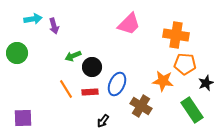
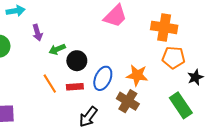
purple arrow: (54, 26) -> (37, 33), moved
orange star: (163, 81) -> (137, 75), moved
black arrow: (103, 121) -> (88, 117), size x1.5

